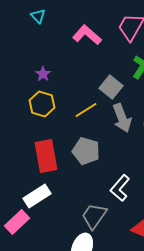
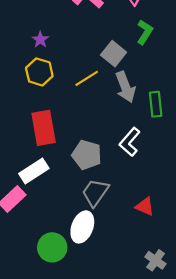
gray pentagon: (86, 151) -> (87, 155), moved
white L-shape: (120, 188) -> (130, 142), moved

